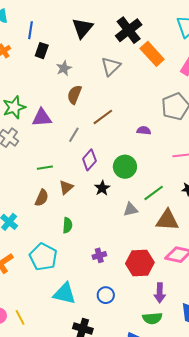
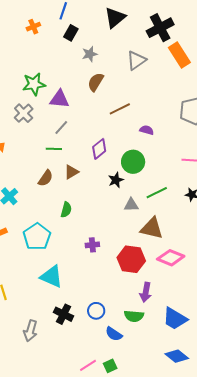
purple semicircle: (144, 130) -> (147, 130), moved
gray line: (74, 135) -> (61, 128), moved
black star: (102, 188) -> (116, 180), moved
brown triangle: (167, 220) -> (152, 228), moved
blue circle: (106, 295) -> (96, 311), moved

